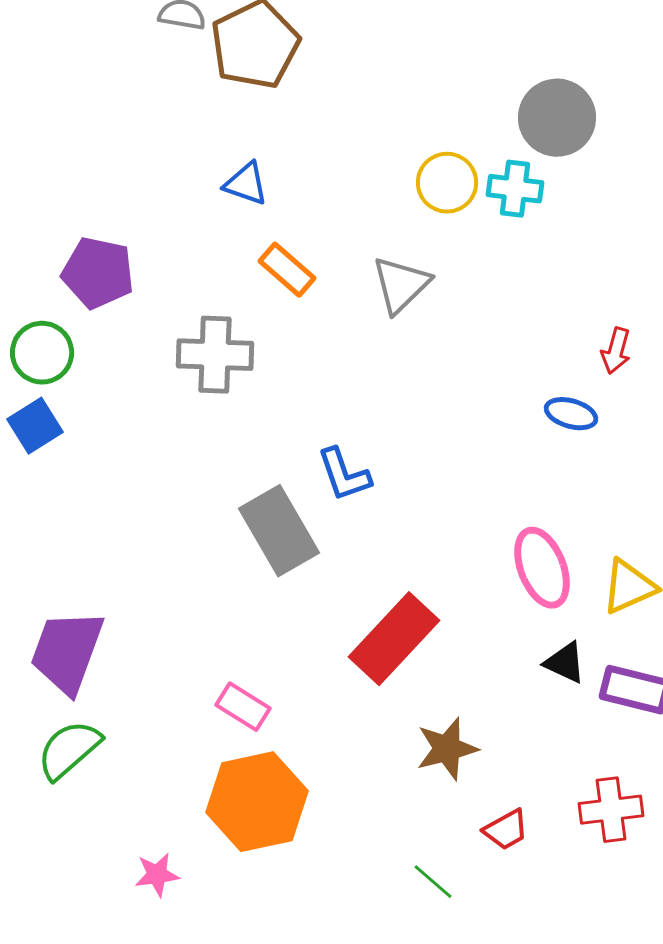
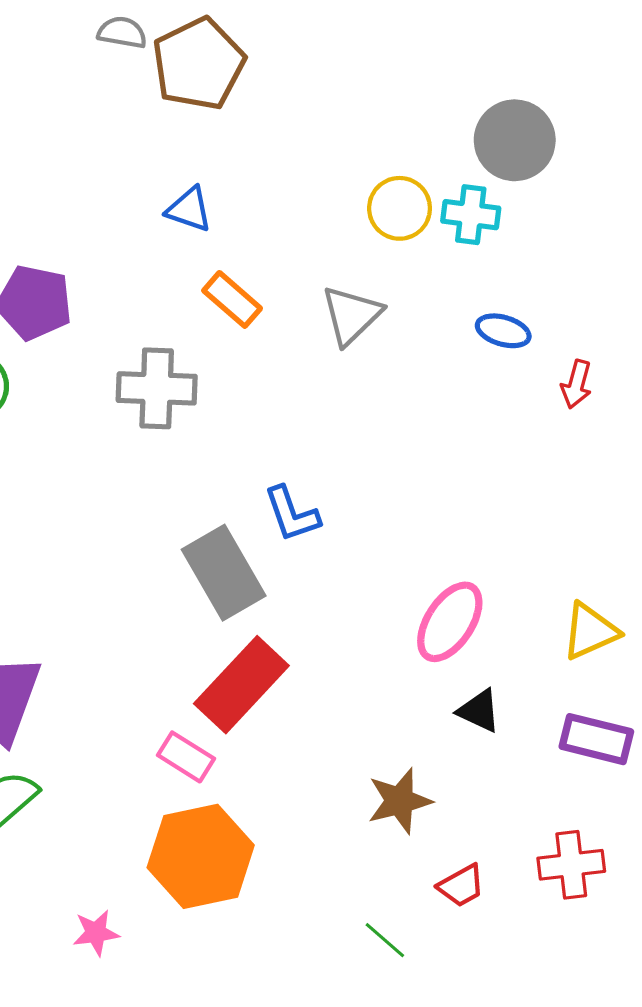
blue ellipse: (571, 414) -> (503, 331), moved
pink ellipse: (542, 568) -> (450, 622), moved, turned 54
red rectangle: (394, 639) -> (241, 685), moved
black triangle: (565, 663) -> (479, 711), moved

